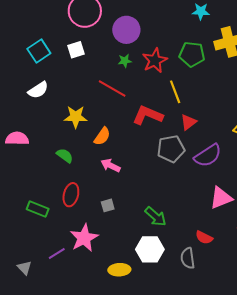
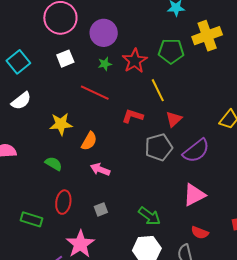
white square: (76, 50) -> (65, 59), moved
red L-shape: (148, 115) -> (132, 116), size x0.7
pink triangle: (221, 198) -> (194, 195), moved

